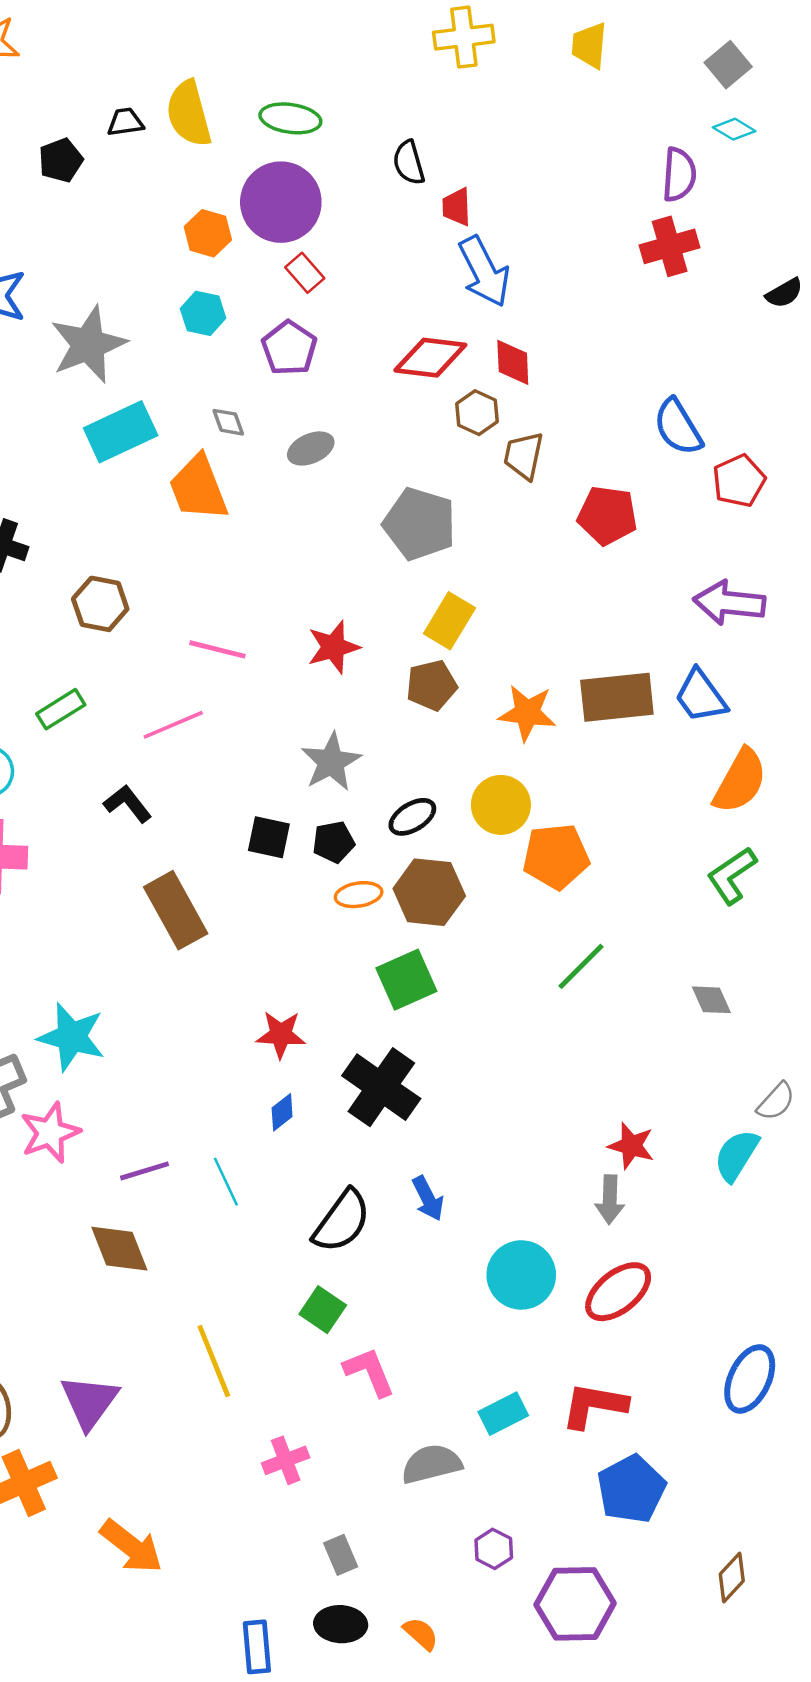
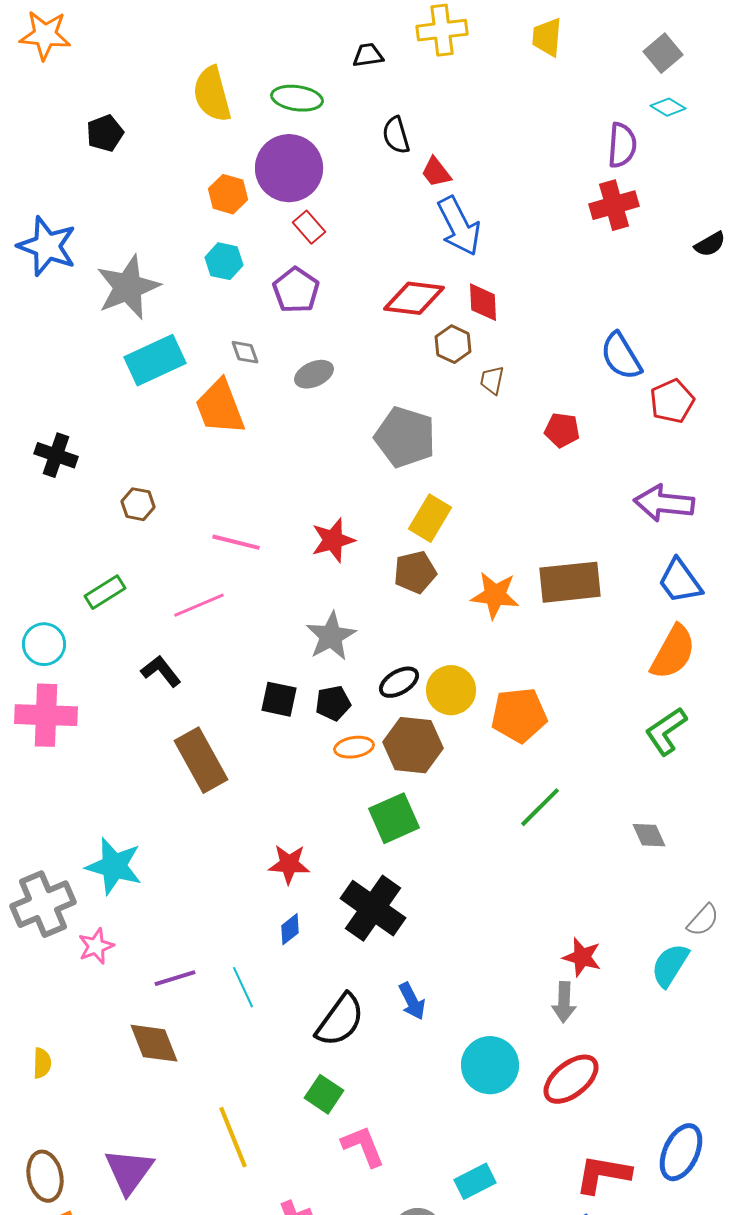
black trapezoid: (125, 122) -> (368, 55), moved
red trapezoid: (457, 207) -> (436, 172), turned -36
brown trapezoid: (524, 456) -> (492, 380), size x0.7
red pentagon: (607, 515) -> (562, 430), size x0.7
brown hexagon: (100, 604) -> (138, 504), size x0.7
blue trapezoid: (701, 696) -> (680, 581), moved
yellow circle: (501, 805) -> (451, 690), moved
pink star: (50, 1133) -> (96, 946), size x0.7
red L-shape: (594, 1405) -> (603, 1174), moved

